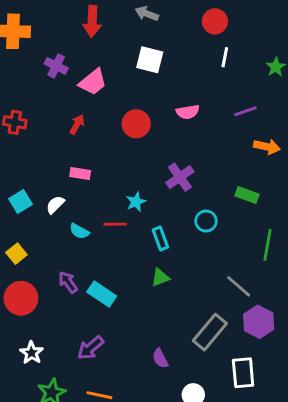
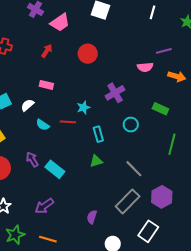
pink semicircle: (188, 112) -> (145, 67), moved
gray line: (239, 286) -> (134, 169), moved
purple semicircle: (160, 358) -> (92, 217), turned 40
white rectangle: (243, 373) -> (148, 231), turned 35

